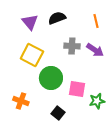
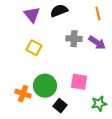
yellow square: (32, 55) -> (34, 48), size x0.7
green circle: (51, 78) -> (45, 86), moved
green star: (97, 101) -> (99, 104), moved

